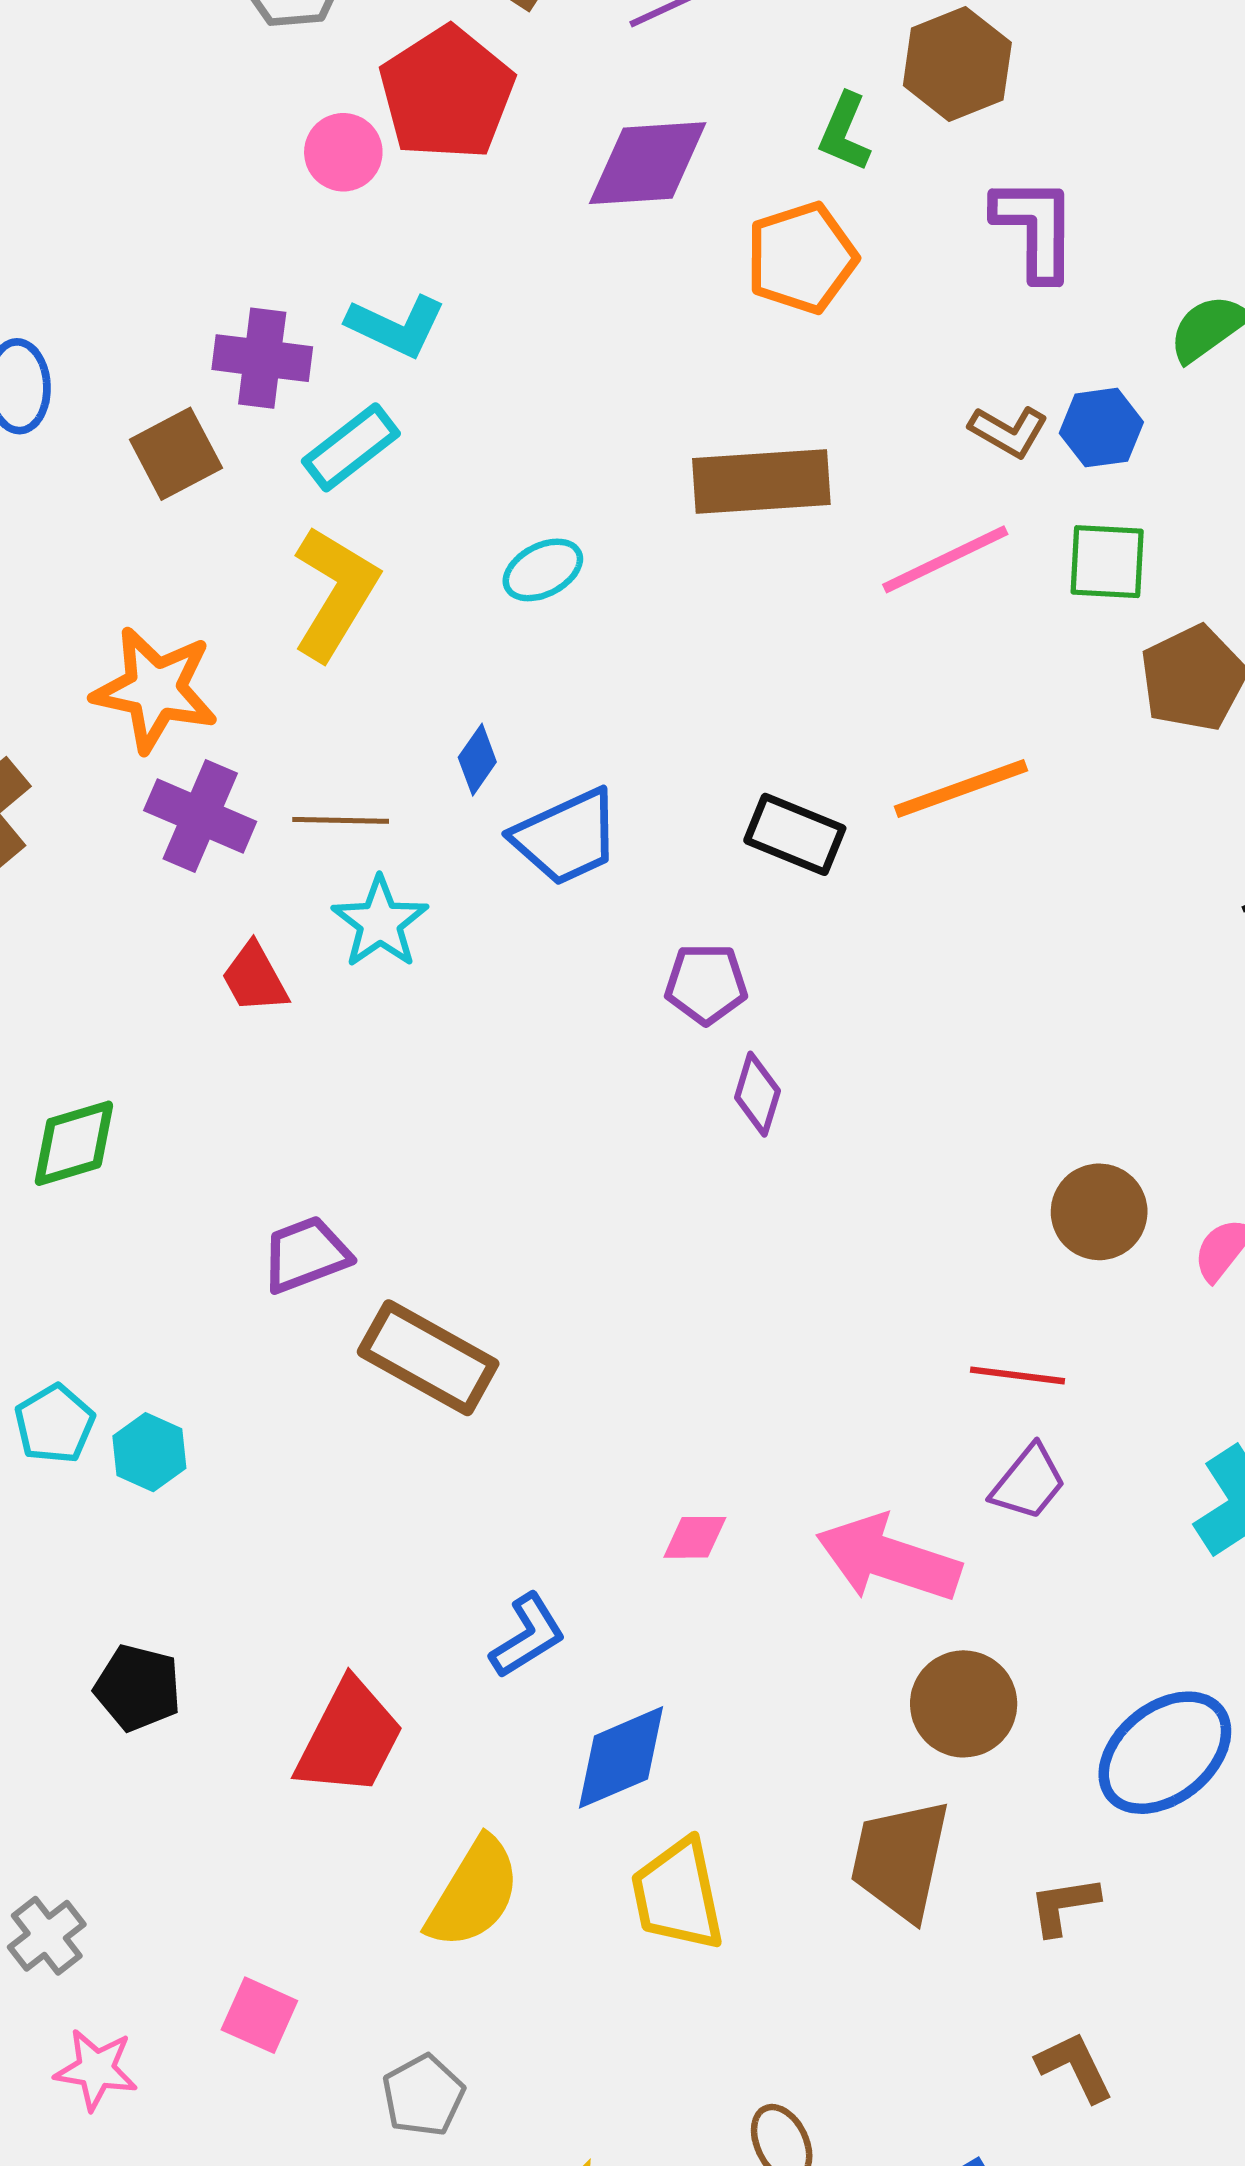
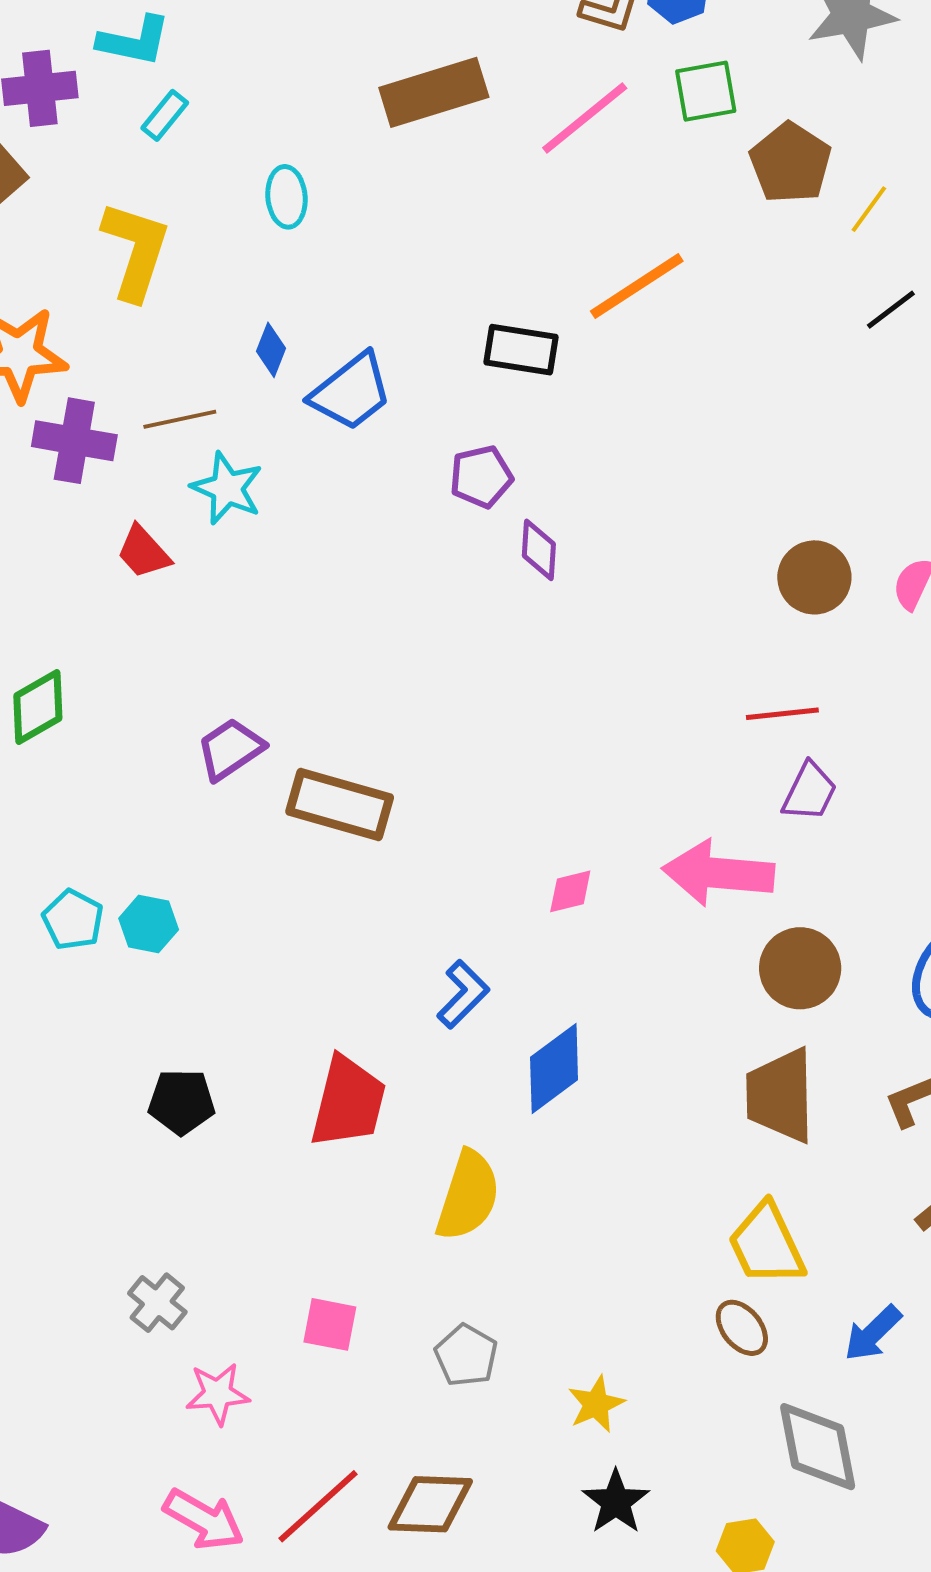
cyan rectangle: (351, 447) -> (165, 115), moved, size x0.7
cyan ellipse: (543, 570) -> (286, 197), turned -54
yellow trapezoid: (678, 1895) -> (767, 1244), moved

